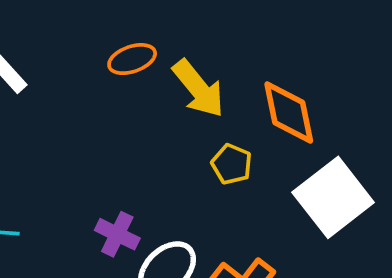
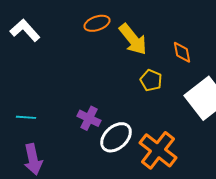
orange diamond: (289, 113) -> (182, 52), size x0.6

